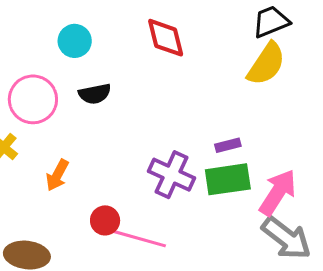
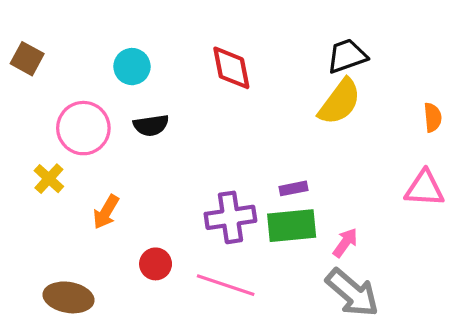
purple cross: (171, 175) -> (230, 217), turned -36
pink arrow: (278, 192) -> (345, 243), size x0.6
pink line: (139, 239) -> (226, 285), moved

